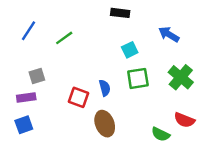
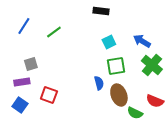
blue arrow: (169, 34) -> (142, 41), moved
blue semicircle: (105, 88) -> (99, 83), moved
red square: (79, 97) -> (49, 95), moved
brown ellipse: (105, 124) -> (119, 95), moved
blue square: (24, 125) -> (20, 105), turned -35

